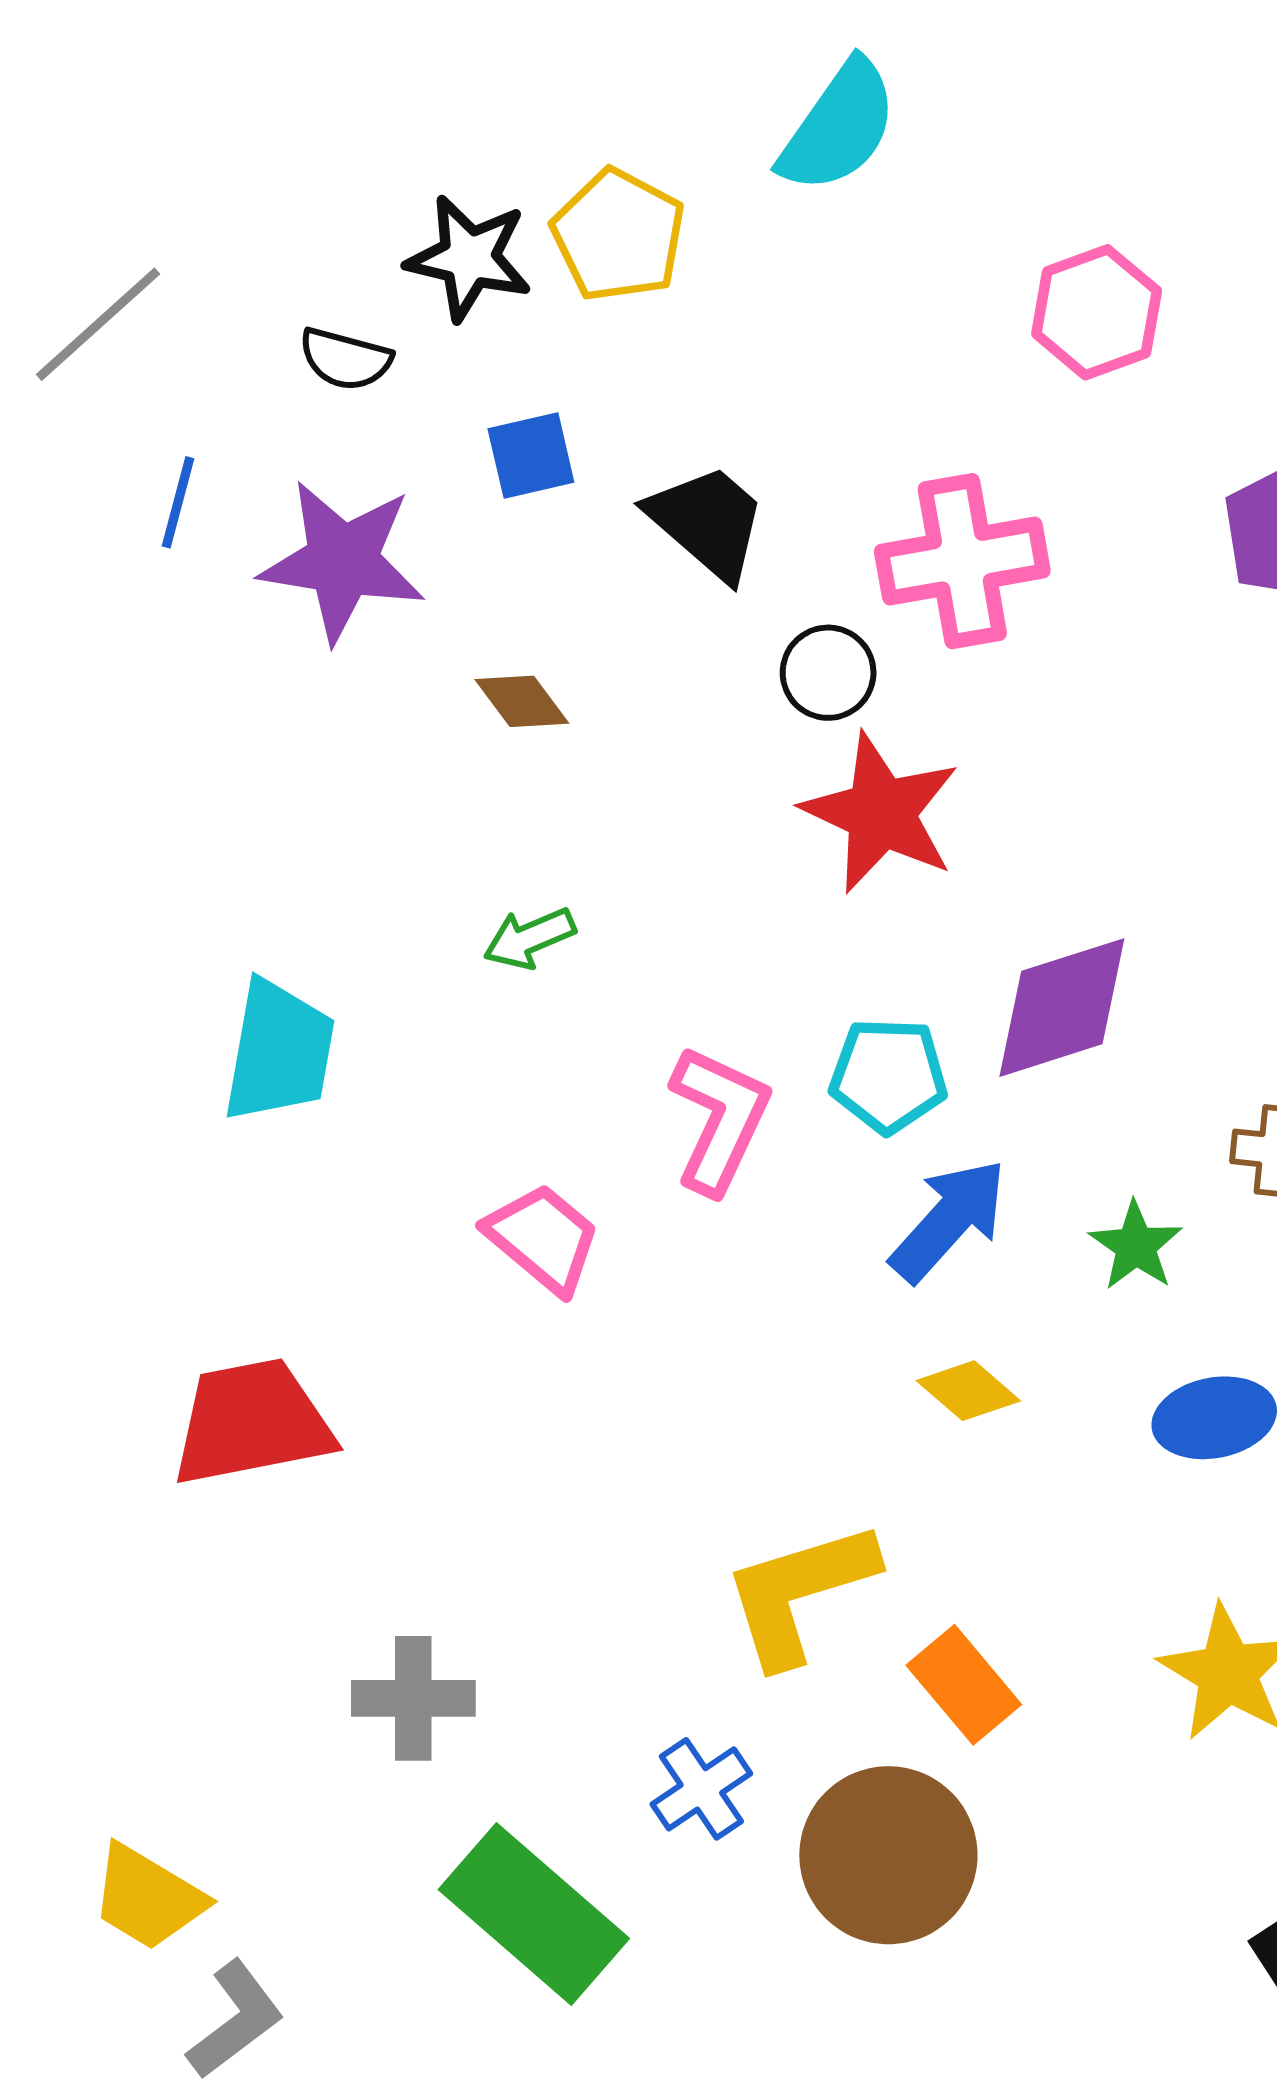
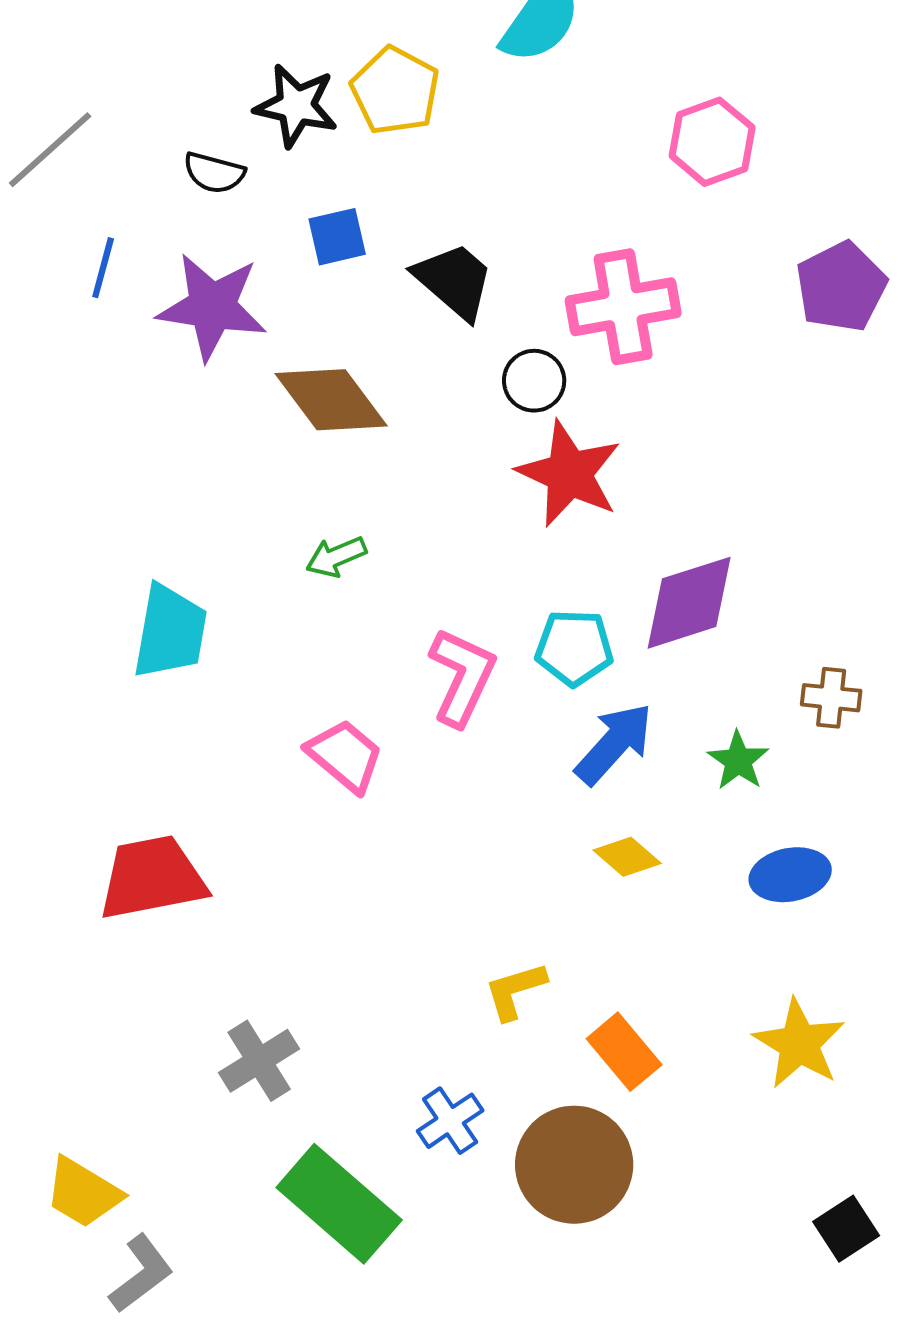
brown diamond: (522, 701) -> (331, 400), size x1.8
yellow L-shape: (799, 1593) -> (515, 991), size x0.6
gray cross: (413, 1698) -> (259, 1061), turned -32

